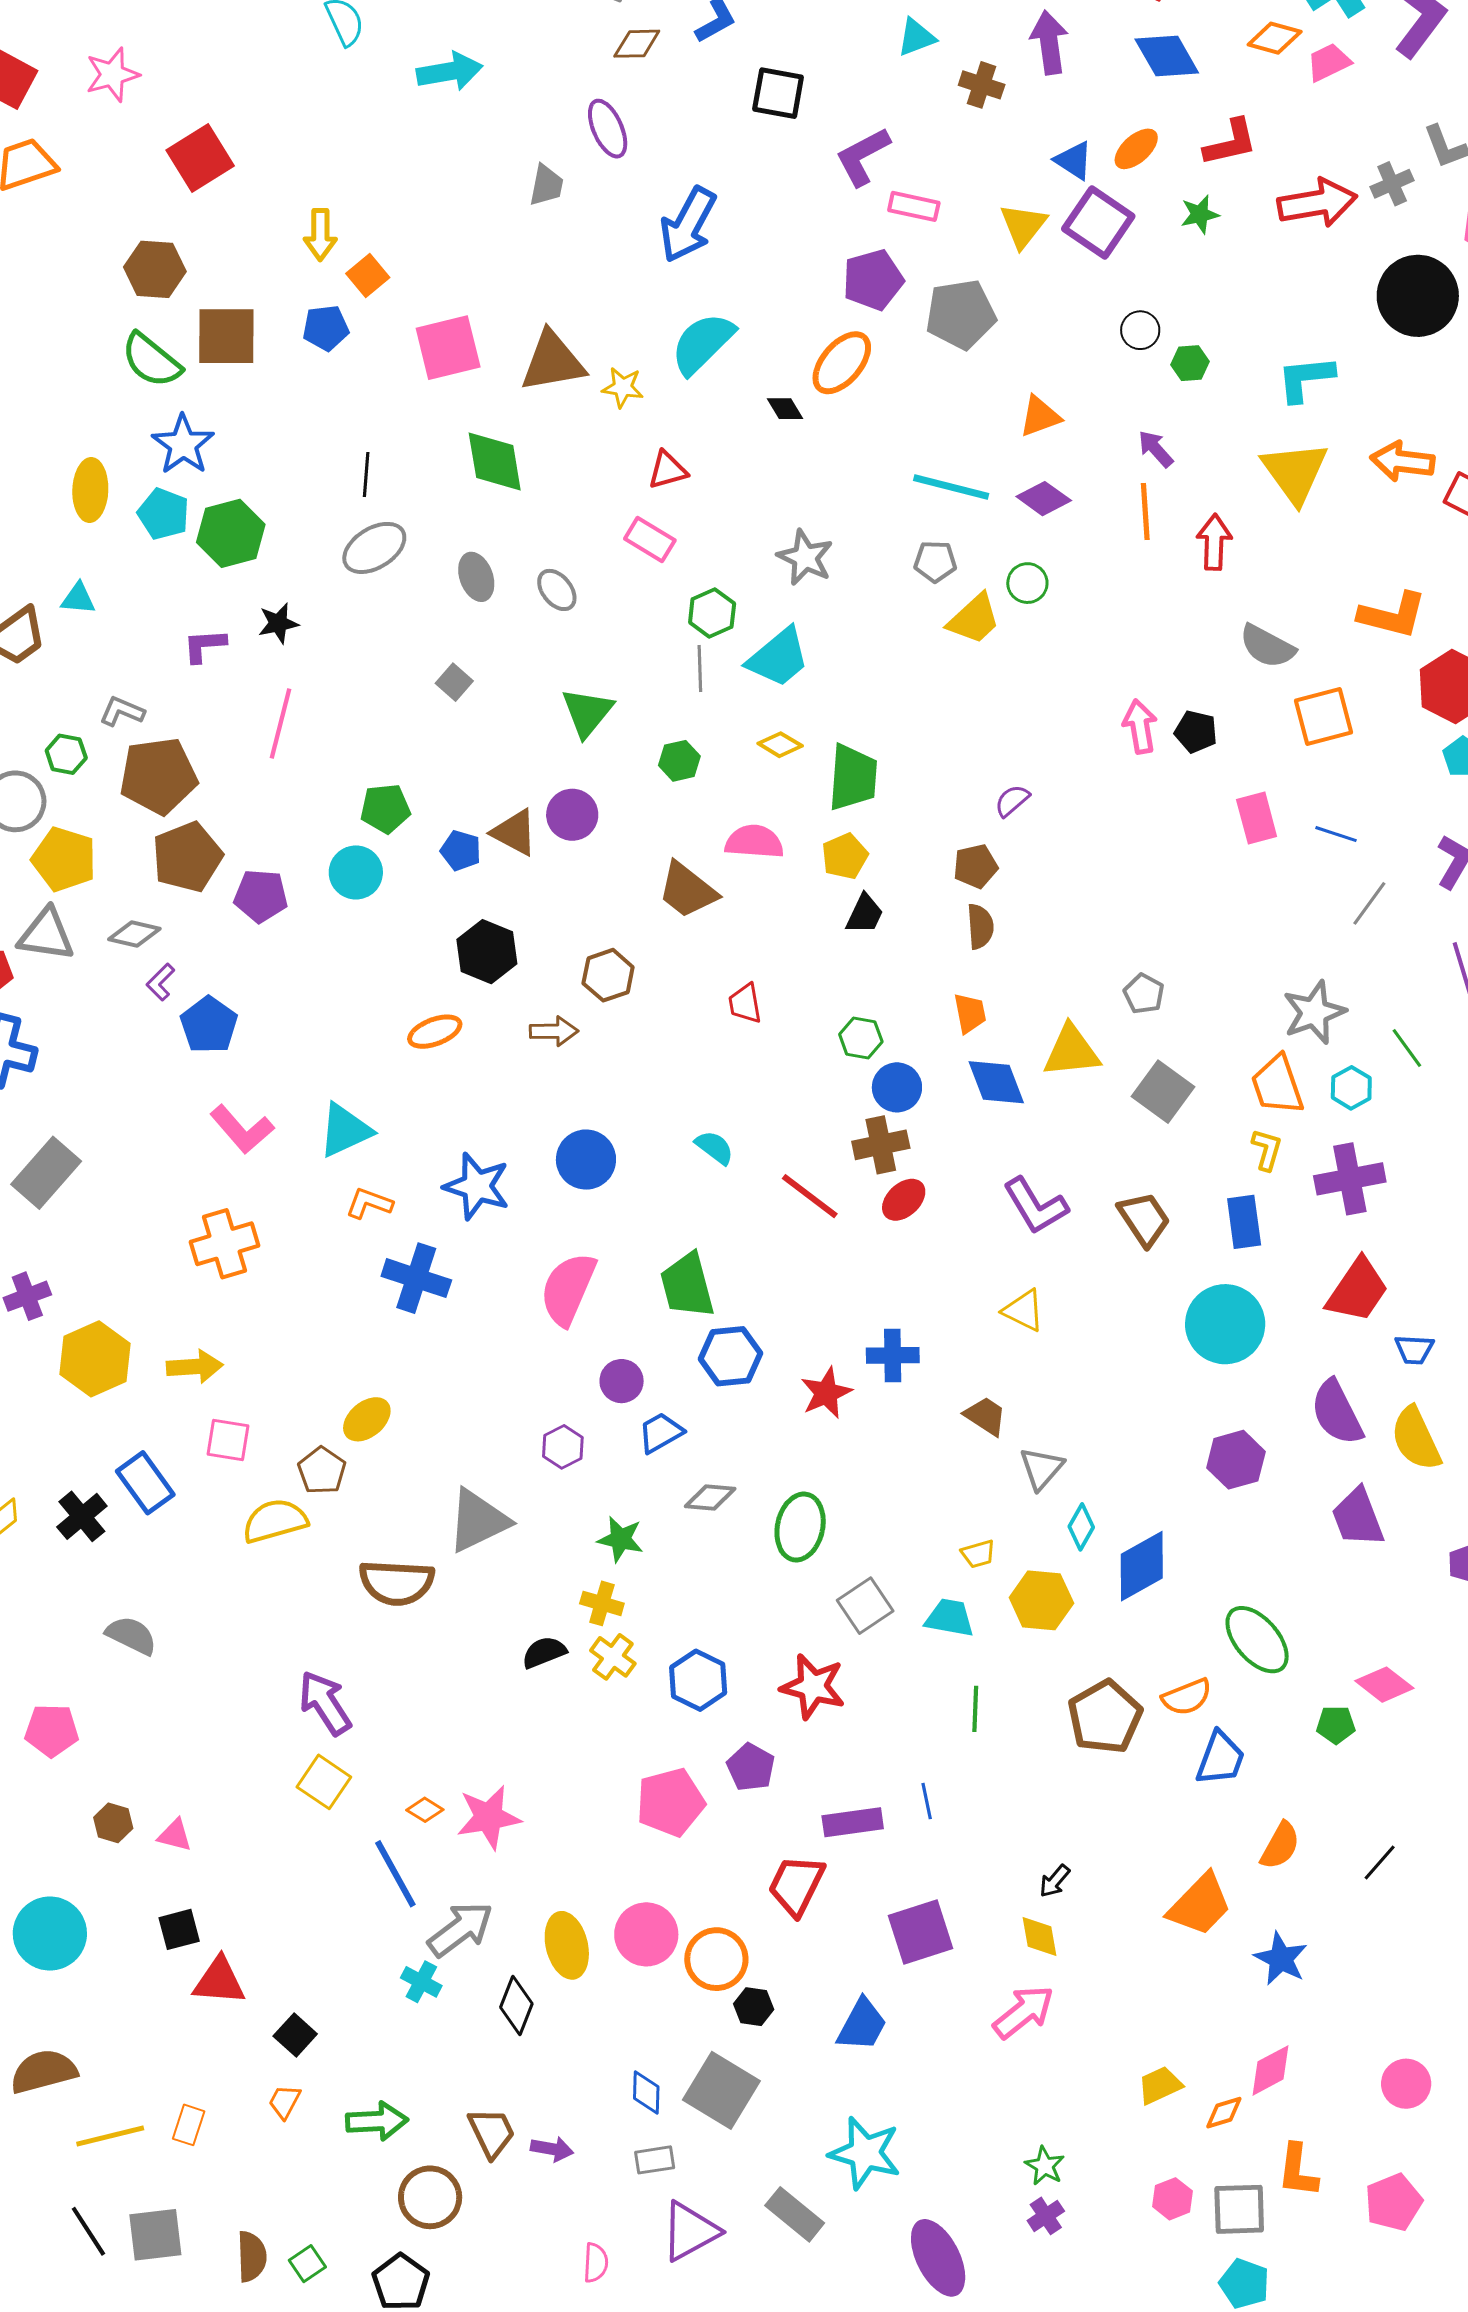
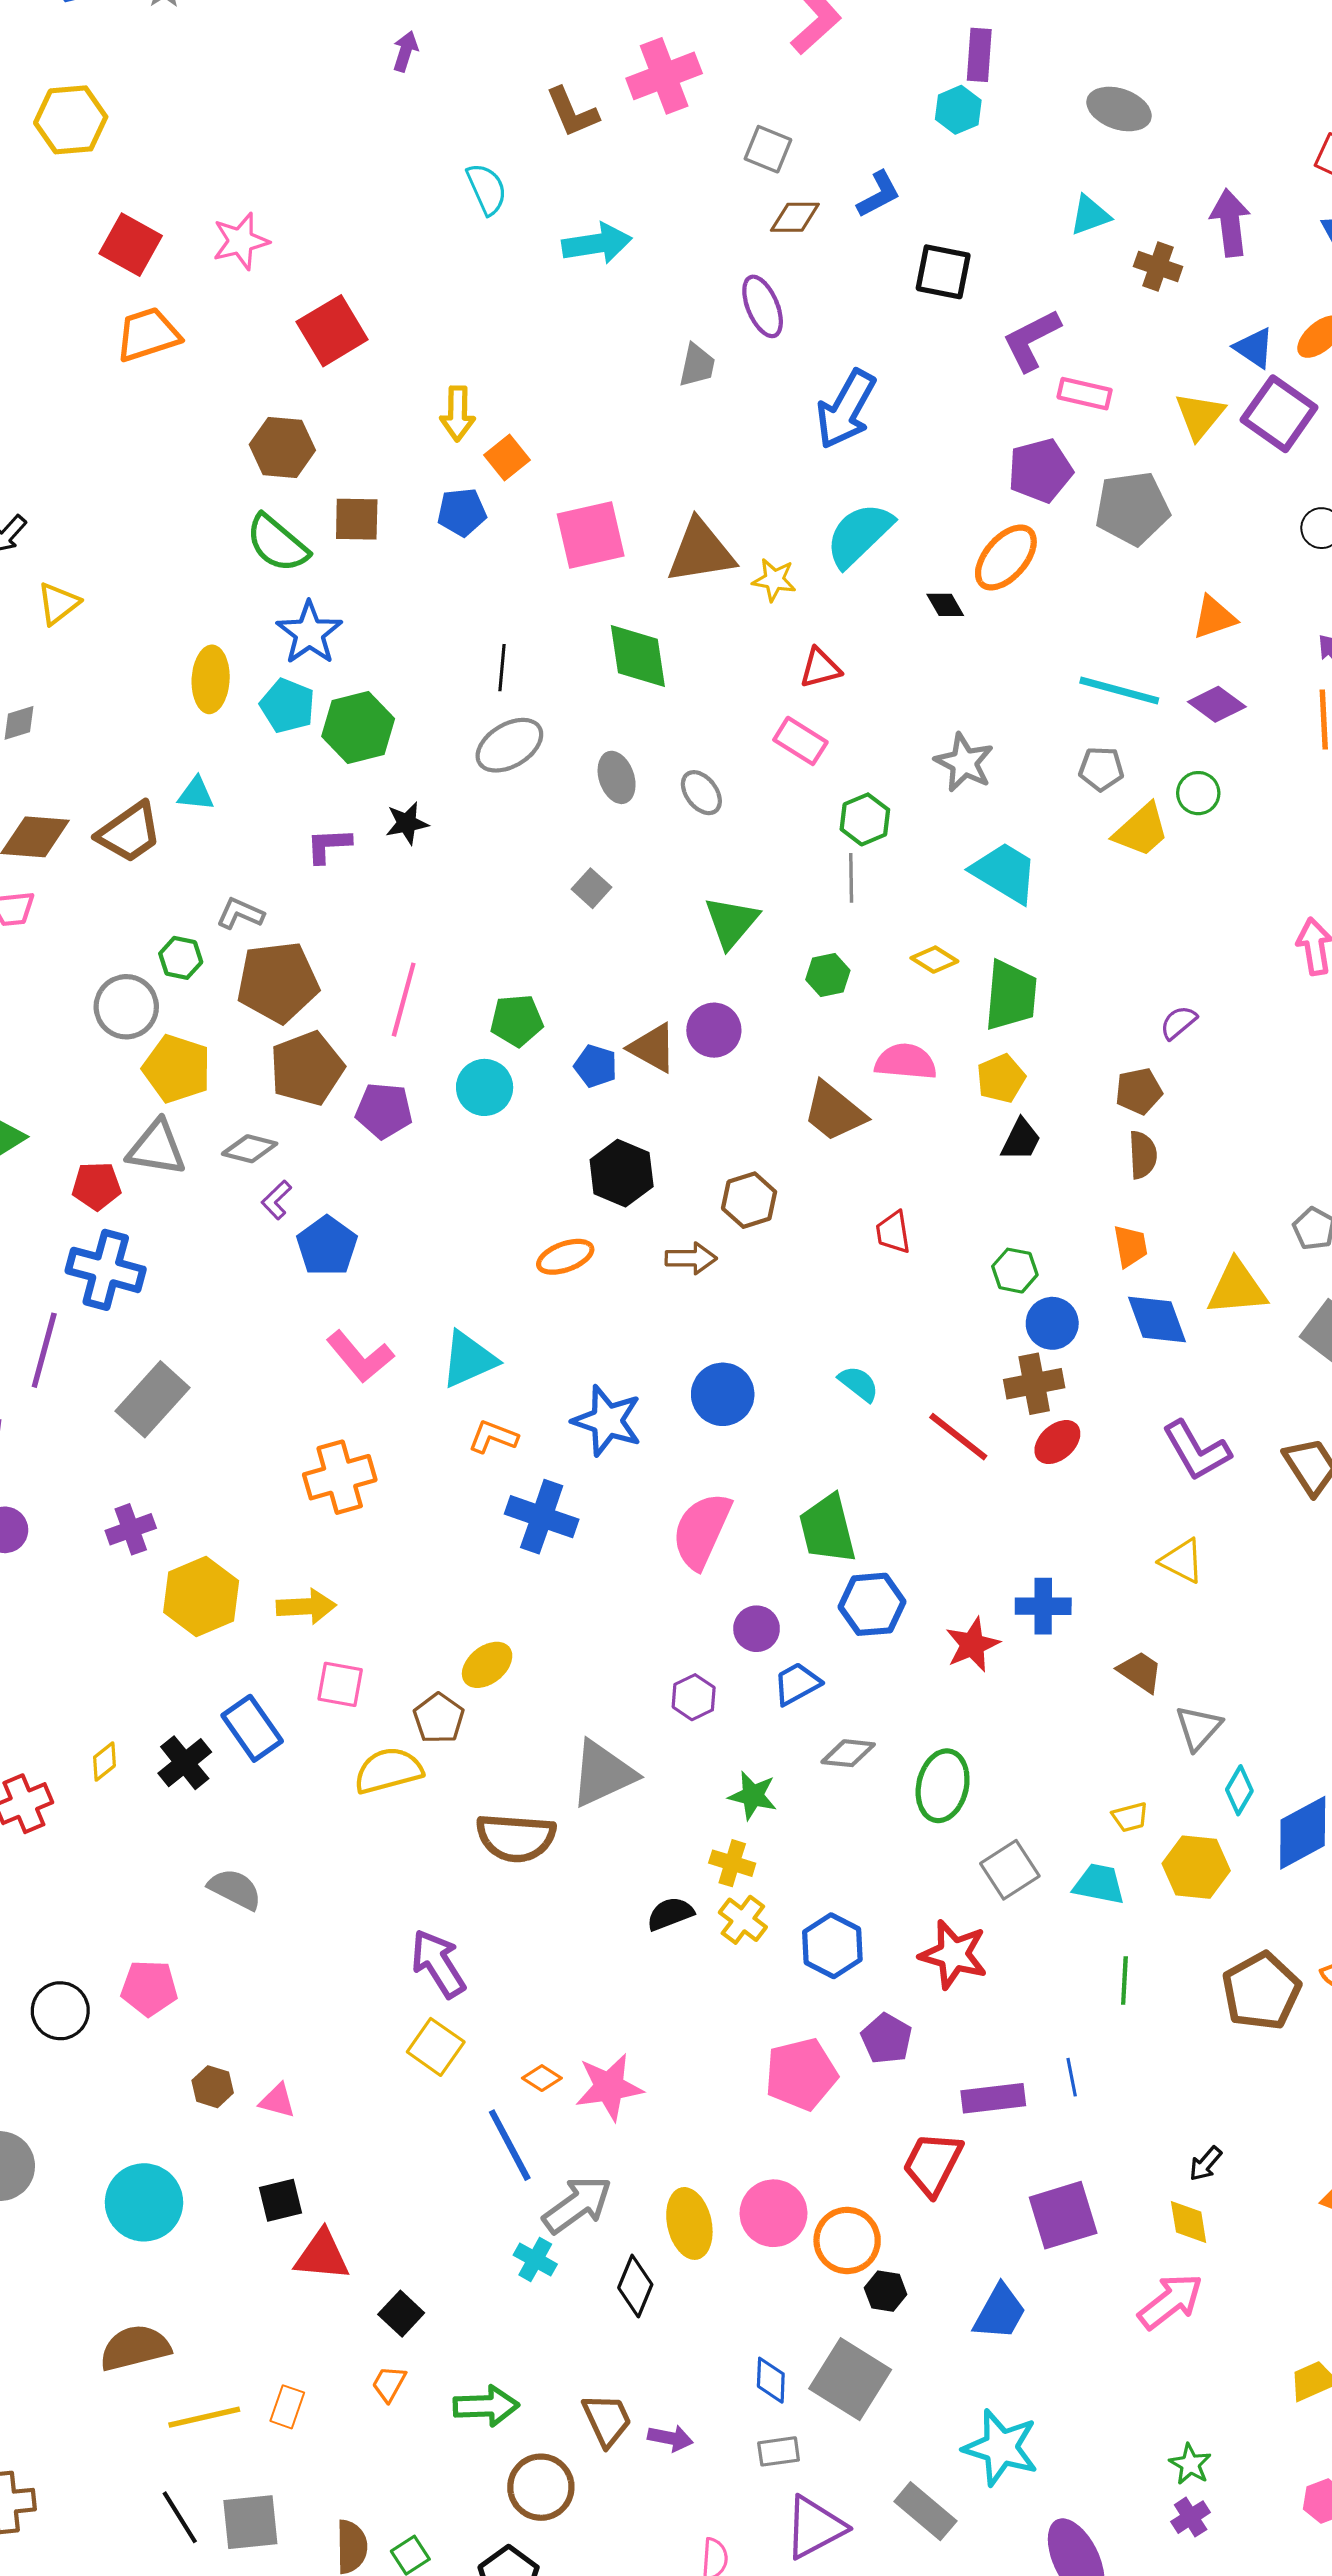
brown square: (226, 336) -> (357, 519), size x0.7
cyan trapezoid: (778, 658) -> (1005, 872), moved, turned -110
pink line: (280, 723) -> (404, 1000), moved

